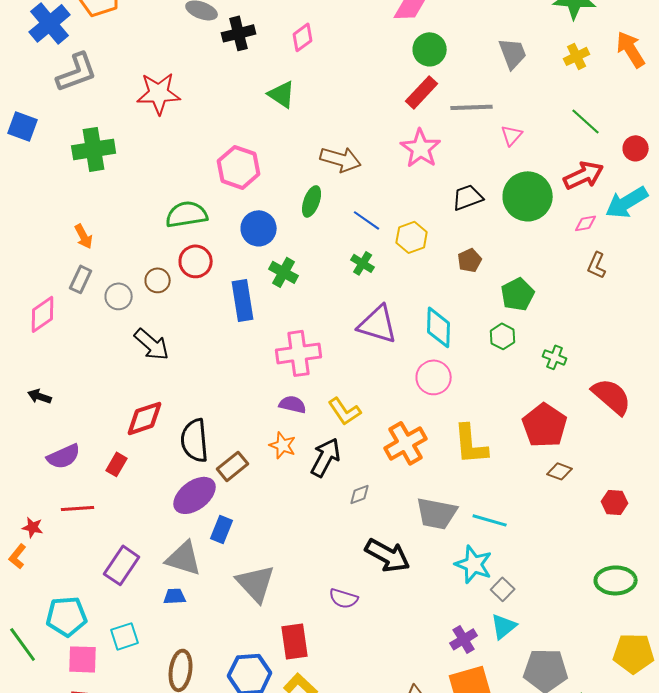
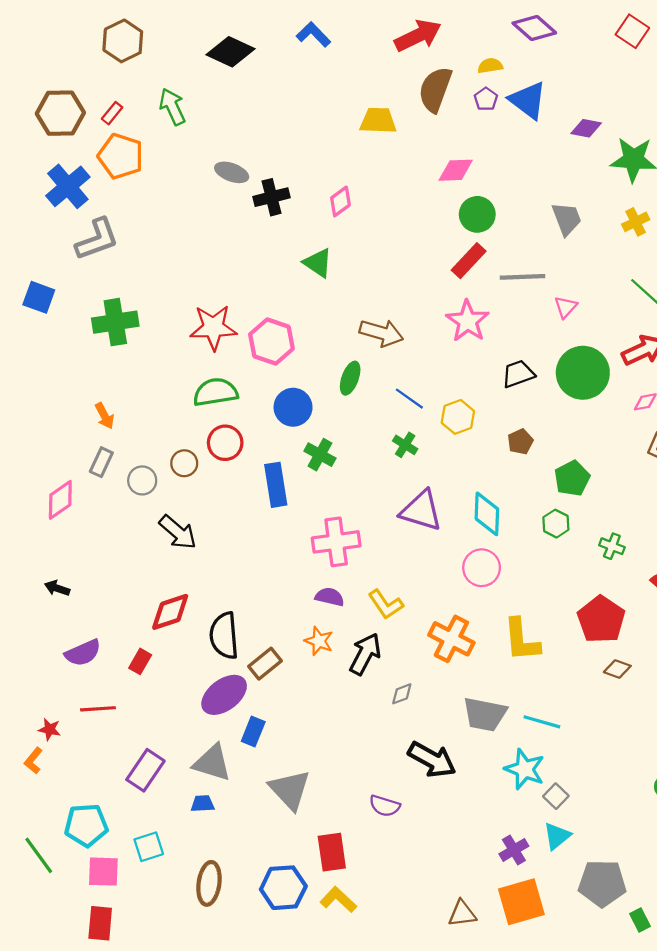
red star: (159, 93) -> (213, 328), moved
orange cross: (406, 443) -> (451, 639), turned -33

